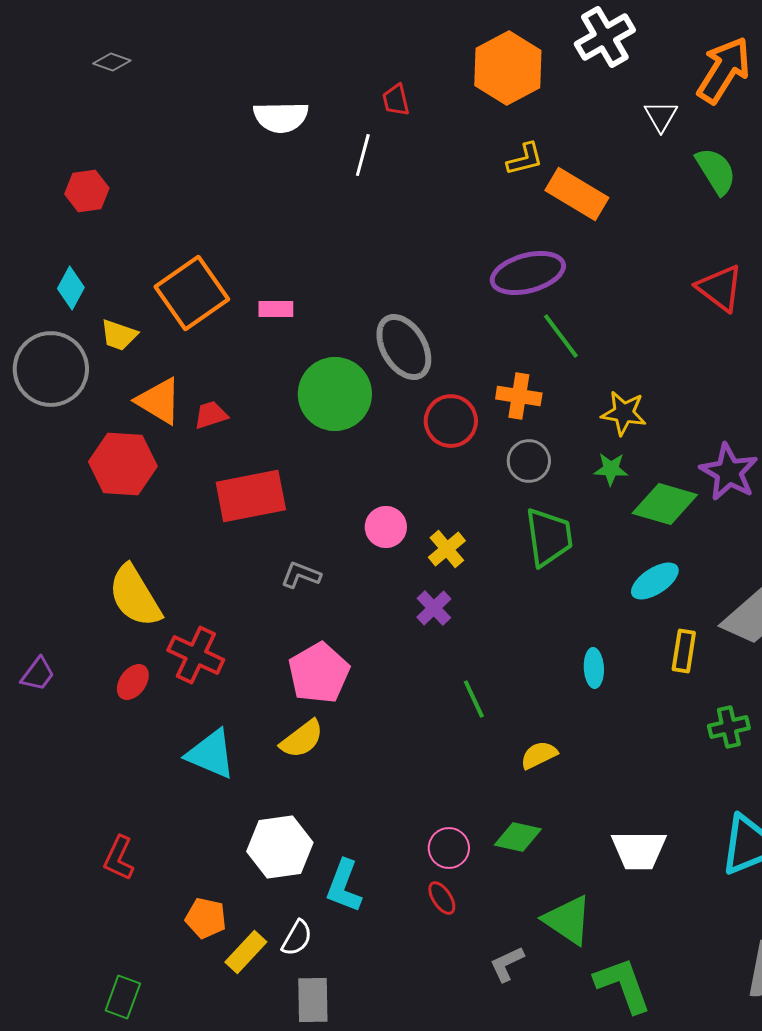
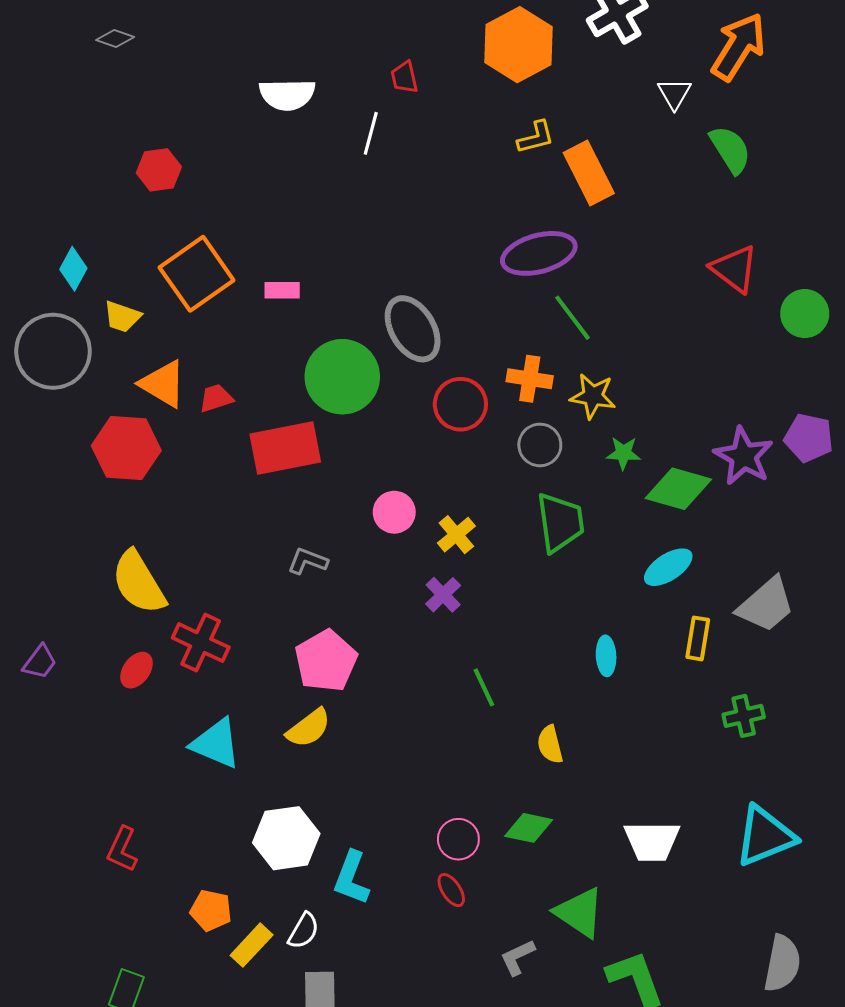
red hexagon: (87, 191) -> (159, 170), moved
orange rectangle: (577, 194) -> (589, 173), turned 32
yellow star: (624, 413) -> (593, 396), moved
red rectangle: (251, 496) -> (285, 448), moved
yellow semicircle: (539, 755) -> (550, 744), turned -78

